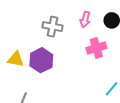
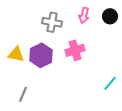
pink cross: (96, 48) -> (75, 50), moved

